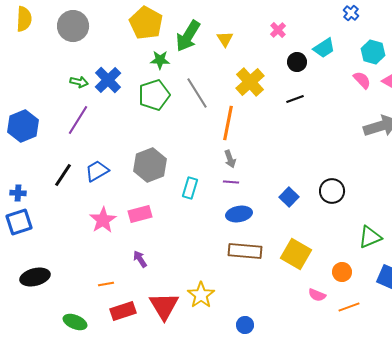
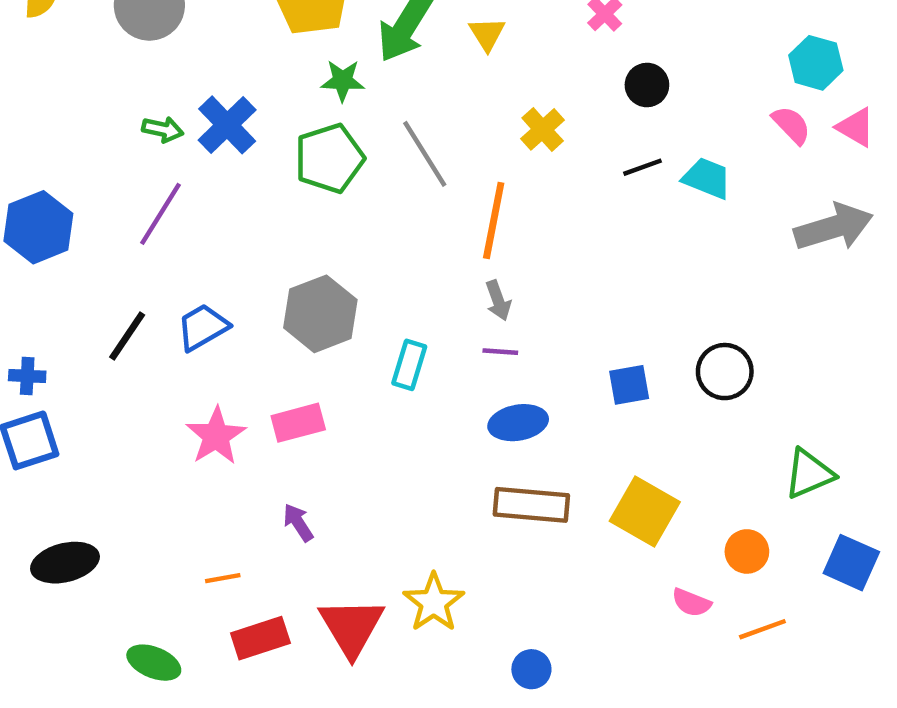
cyan trapezoid: (324, 48) -> (707, 178), moved, turned -125
yellow cross: (250, 82) -> (543, 129), size x0.7
blue square: (289, 197) -> (629, 385), turned 36

